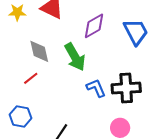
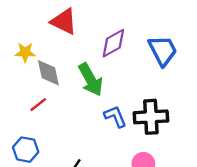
yellow star: (17, 12) -> (25, 52), moved

